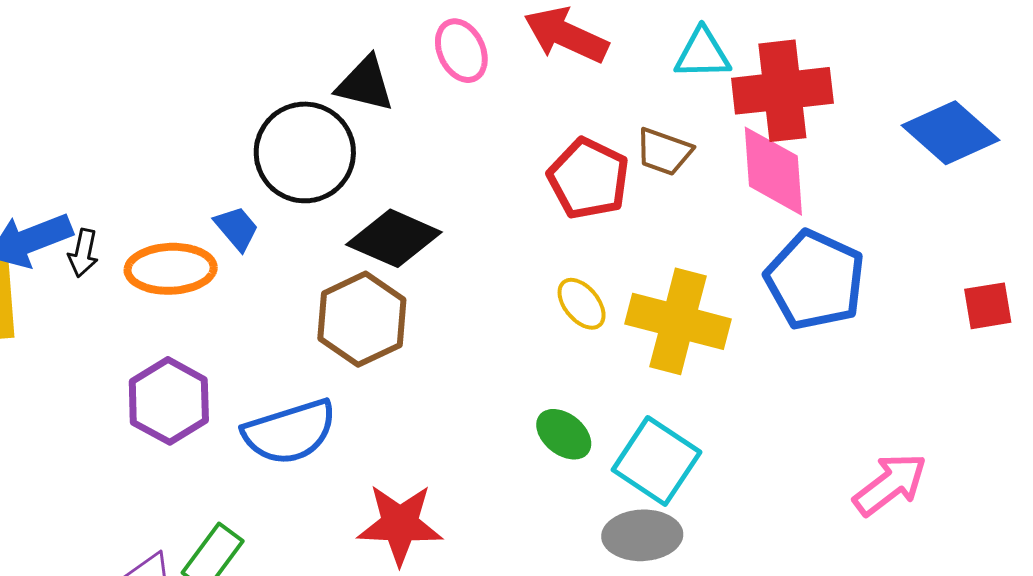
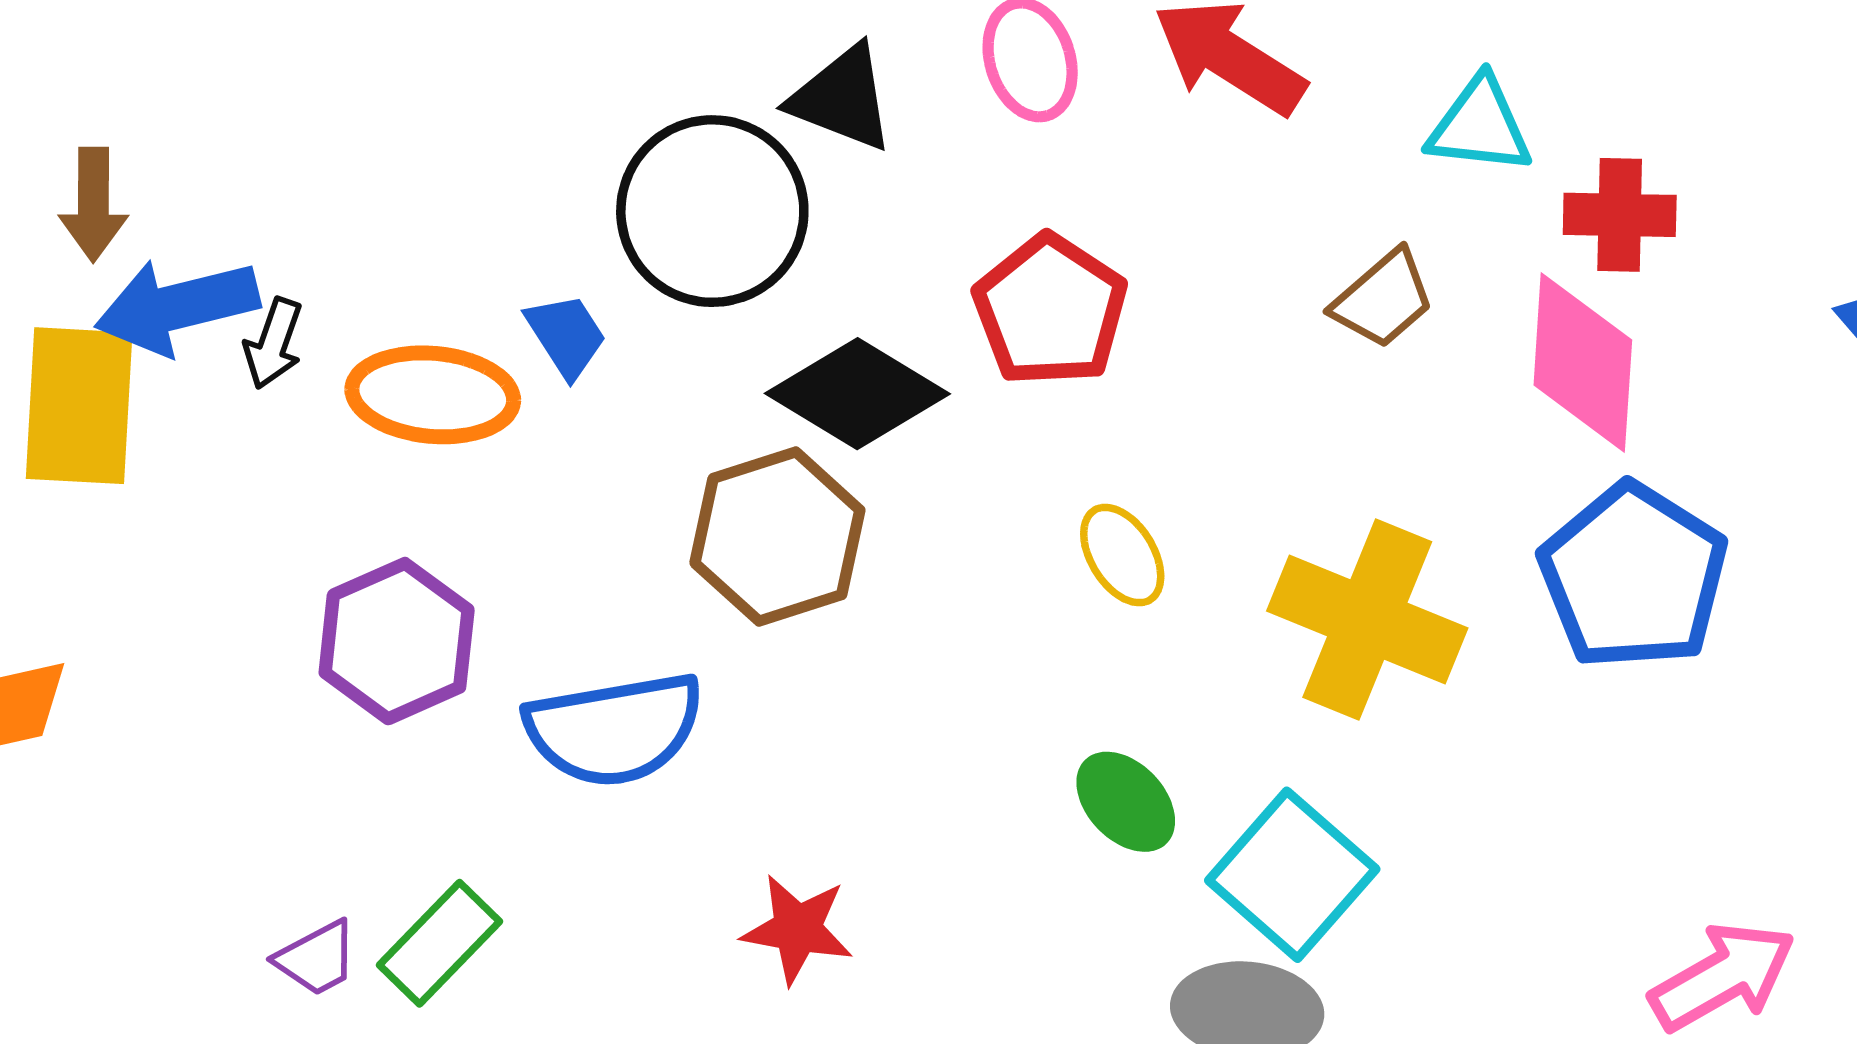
red cross: (782, 91) -> (1620, 215), size x0.6
brown trapezoid: (664, 152) -> (1383, 299), turned -68
red pentagon: (589, 179) -> (1050, 310), moved
yellow ellipse: (582, 304) -> (1122, 555), moved
red star: (400, 524) -> (797, 929), size x0.7

